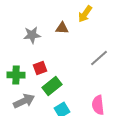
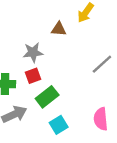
gray star: (32, 35) -> (33, 52), moved

